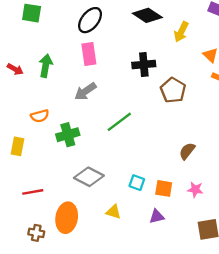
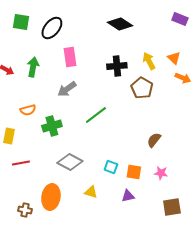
black ellipse: (90, 20) -> (52, 28), moved
yellow arrow: (181, 32) -> (149, 61), moved, turned 126
red line: (33, 192) -> (21, 163), moved

